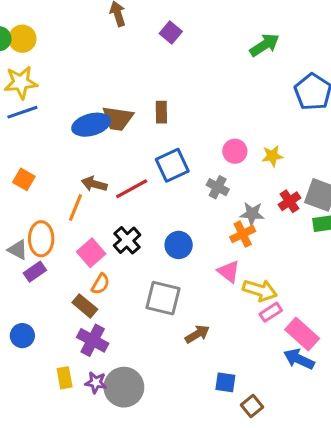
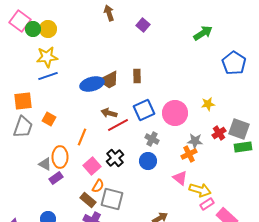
brown trapezoid: (118, 118) -> (109, 80), turned -35
pink circle: (235, 151) -> (175, 113), moved, size x1.6
brown arrow: (94, 184) -> (109, 113), moved
gray cross: (218, 187) -> (152, 139), moved
gray square: (163, 298) -> (112, 199), moved

